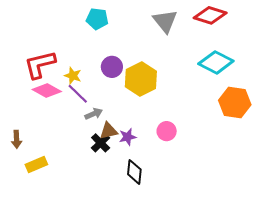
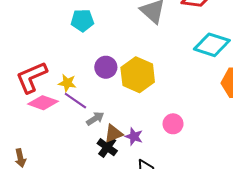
purple star: (128, 137) -> (134, 136), turned -30

